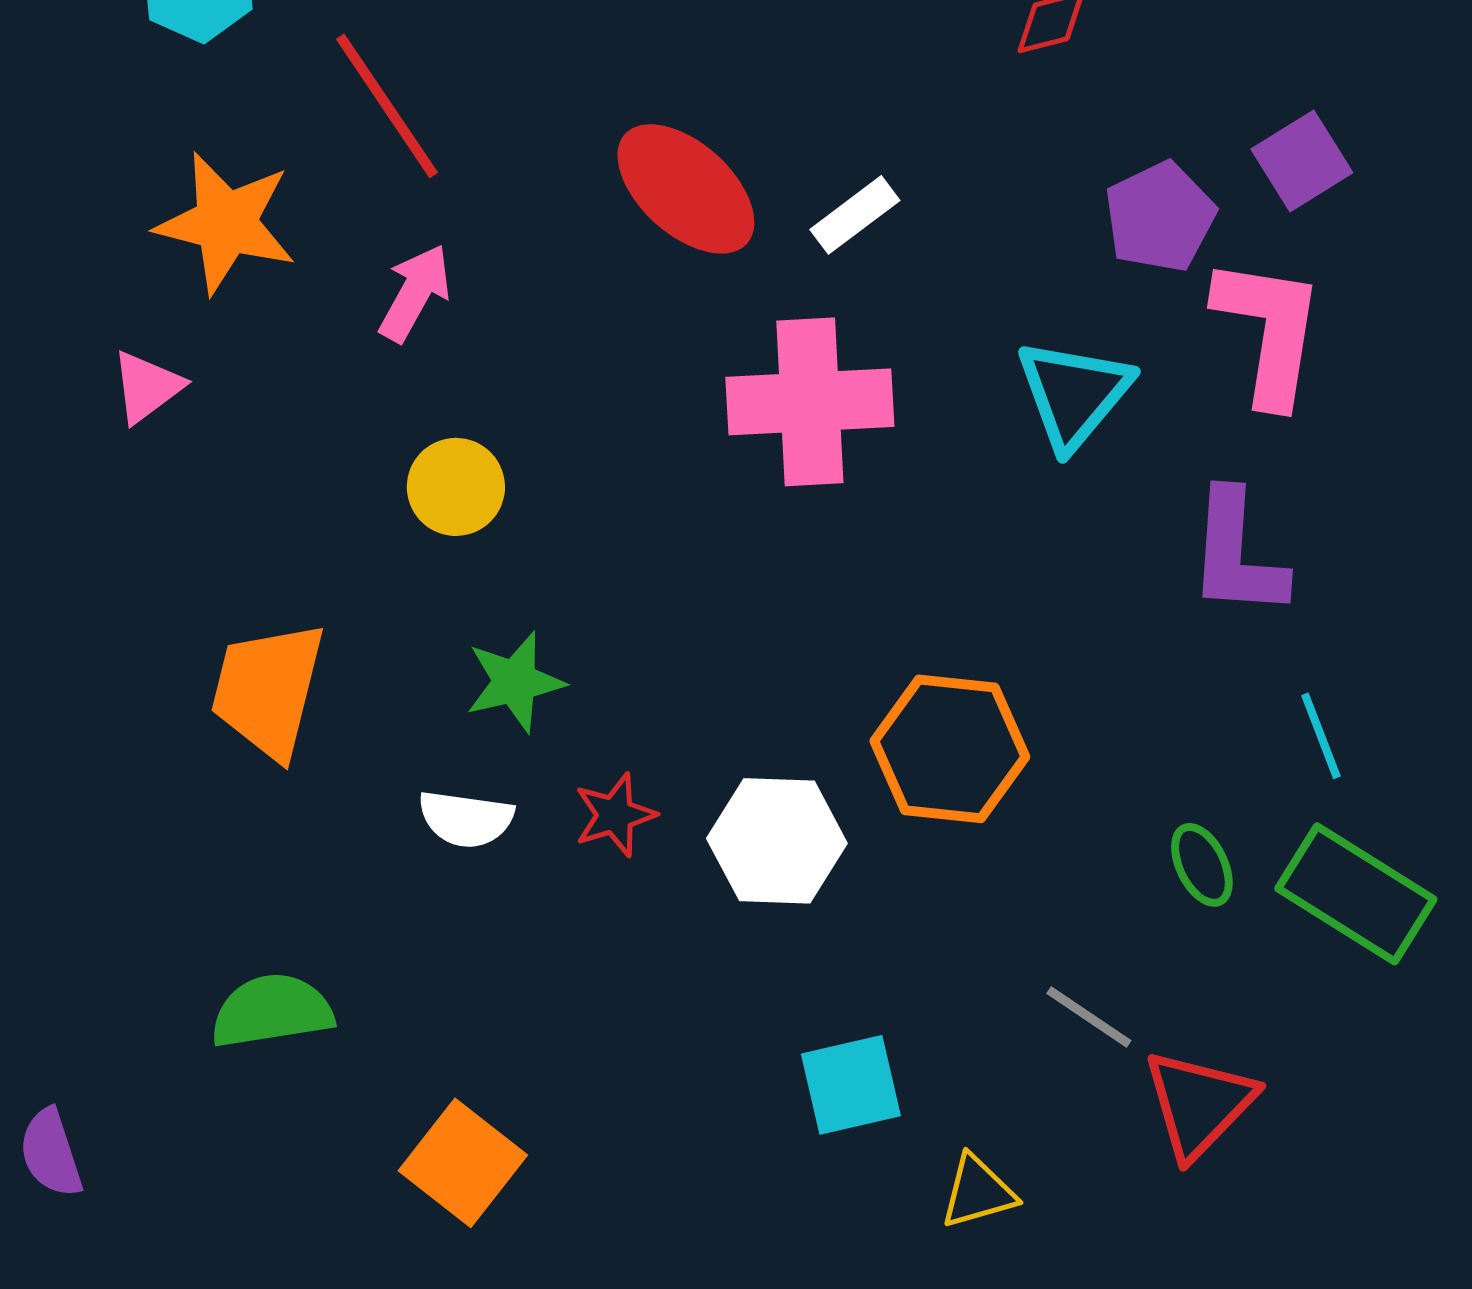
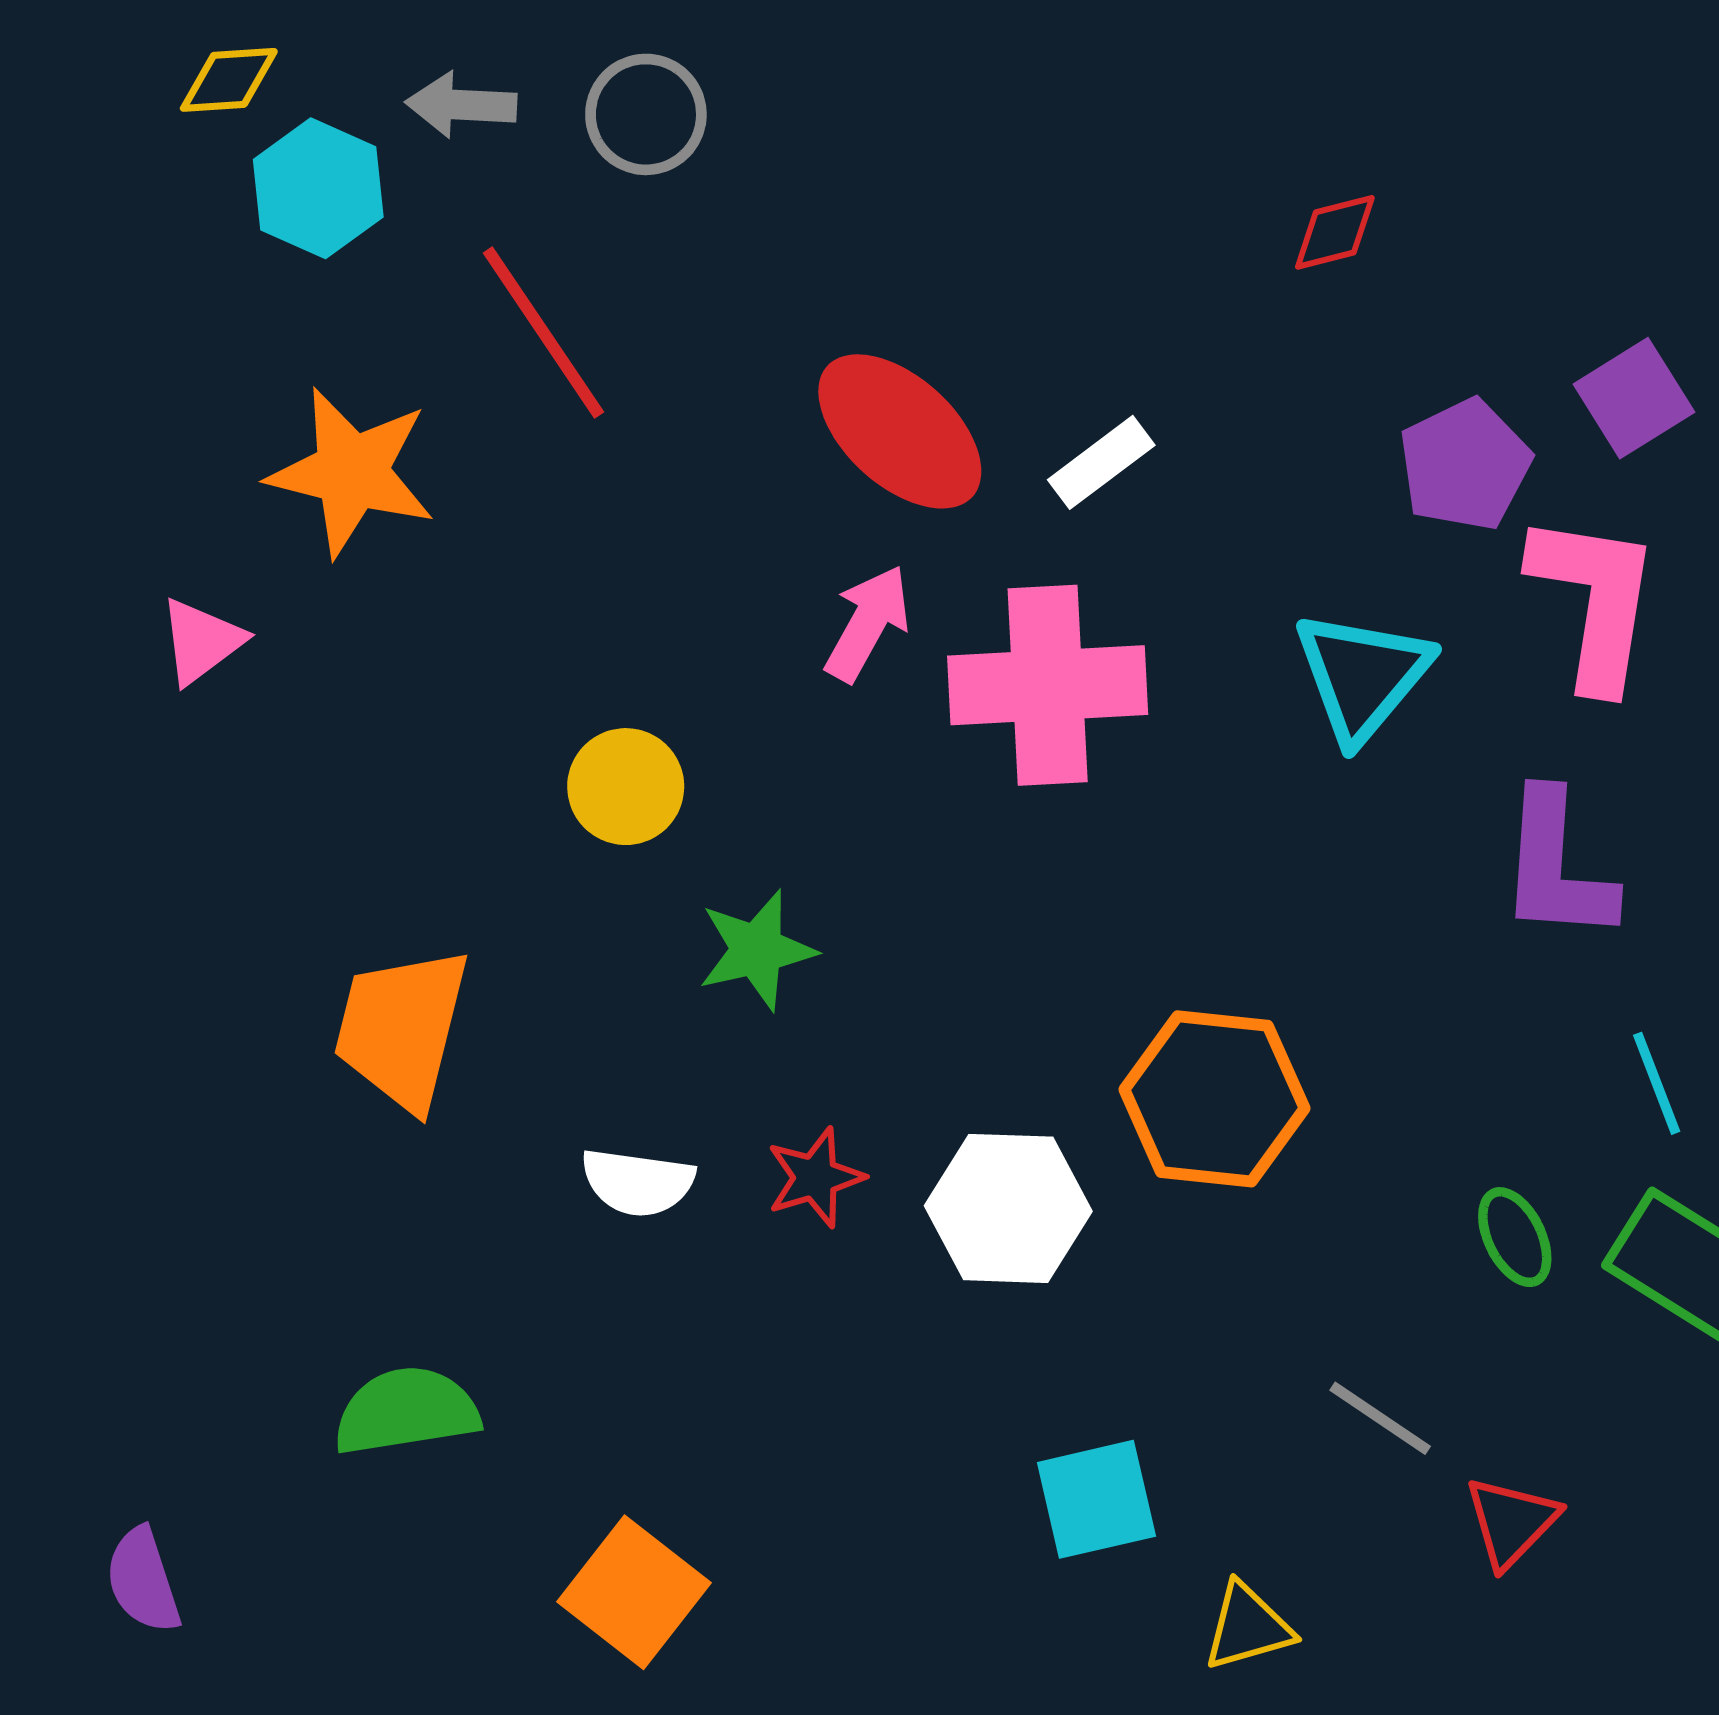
pink arrow: (415, 293) -> (868, 623), moved
pink triangle: (147, 387) -> (201, 641), moved
green star: (515, 682) -> (757, 950), moved
red triangle: (1199, 1104) -> (1511, 1522), size x0.7

